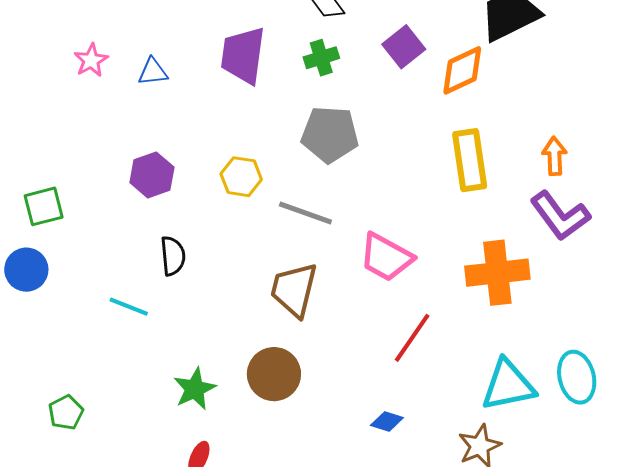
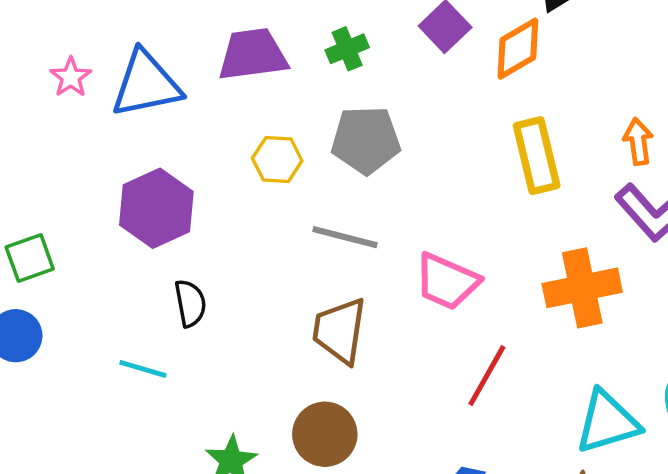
purple trapezoid: (243, 55) -> (253, 55), turned 80
blue triangle: (153, 72) -> (146, 84), size x2.0
purple hexagon: (152, 175) -> (156, 208), size x1.4
yellow hexagon: (241, 177) -> (277, 159), moved

